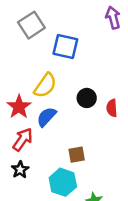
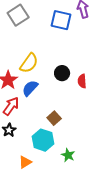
blue square: (65, 46) -> (61, 20), moved
brown square: (77, 155) -> (54, 118), turned -32

